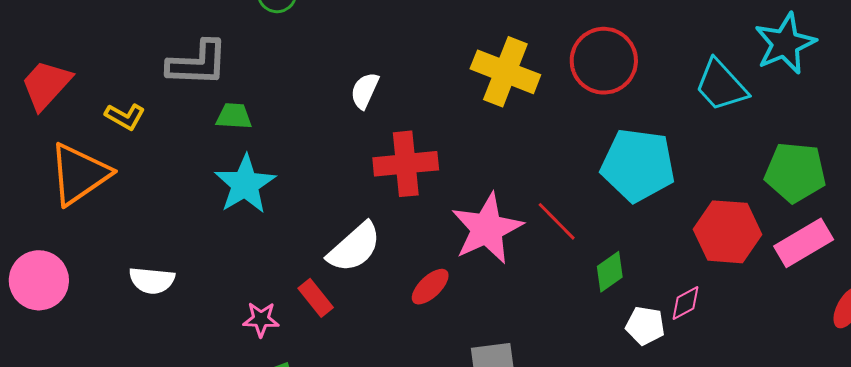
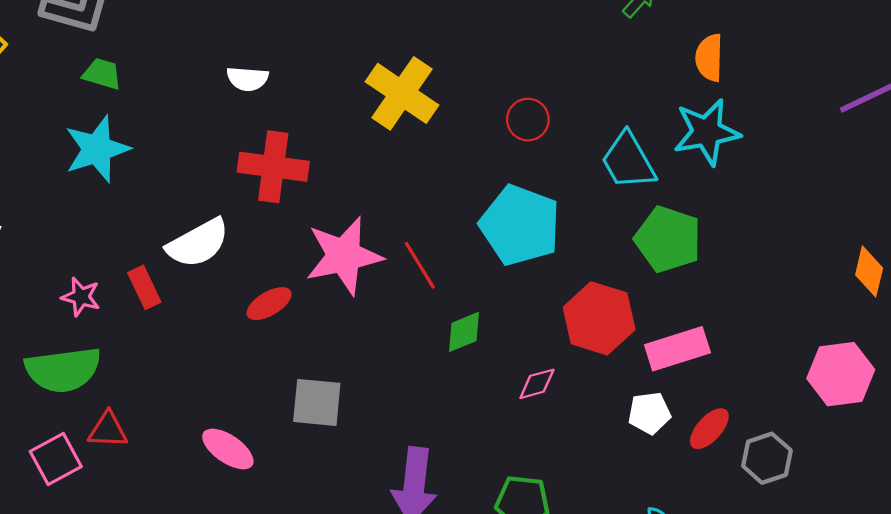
red circle: (604, 61) -> (528, 120), moved, size x0.6
white semicircle: (365, 91) -> (247, 79), turned -123
green pentagon: (795, 172) -> (668, 239), moved
white pentagon: (645, 326) -> (649, 413), moved, turned -30

